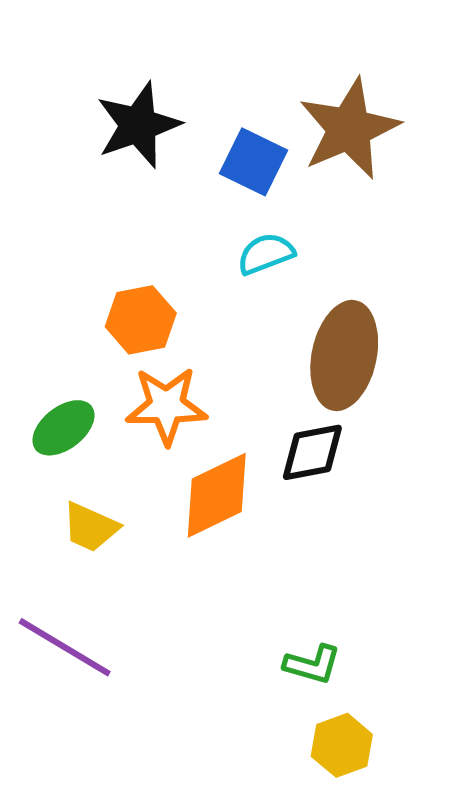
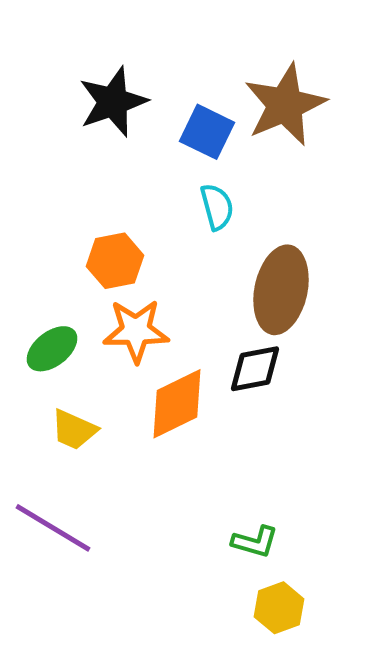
cyan semicircle: (266, 254) -> (217, 207), turned 96

